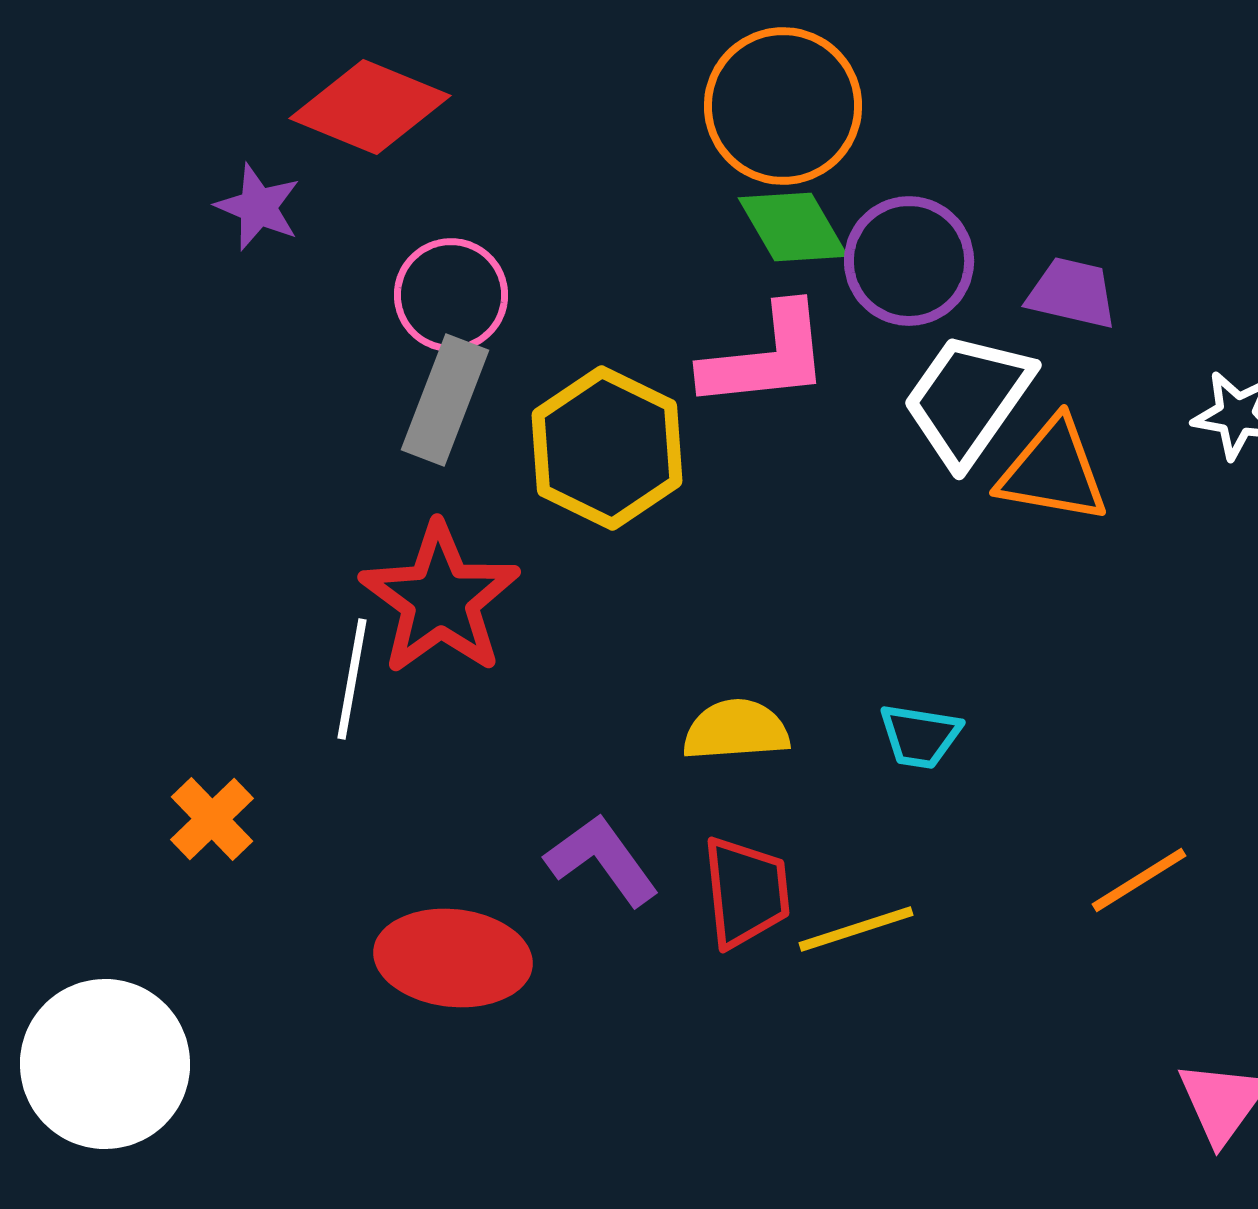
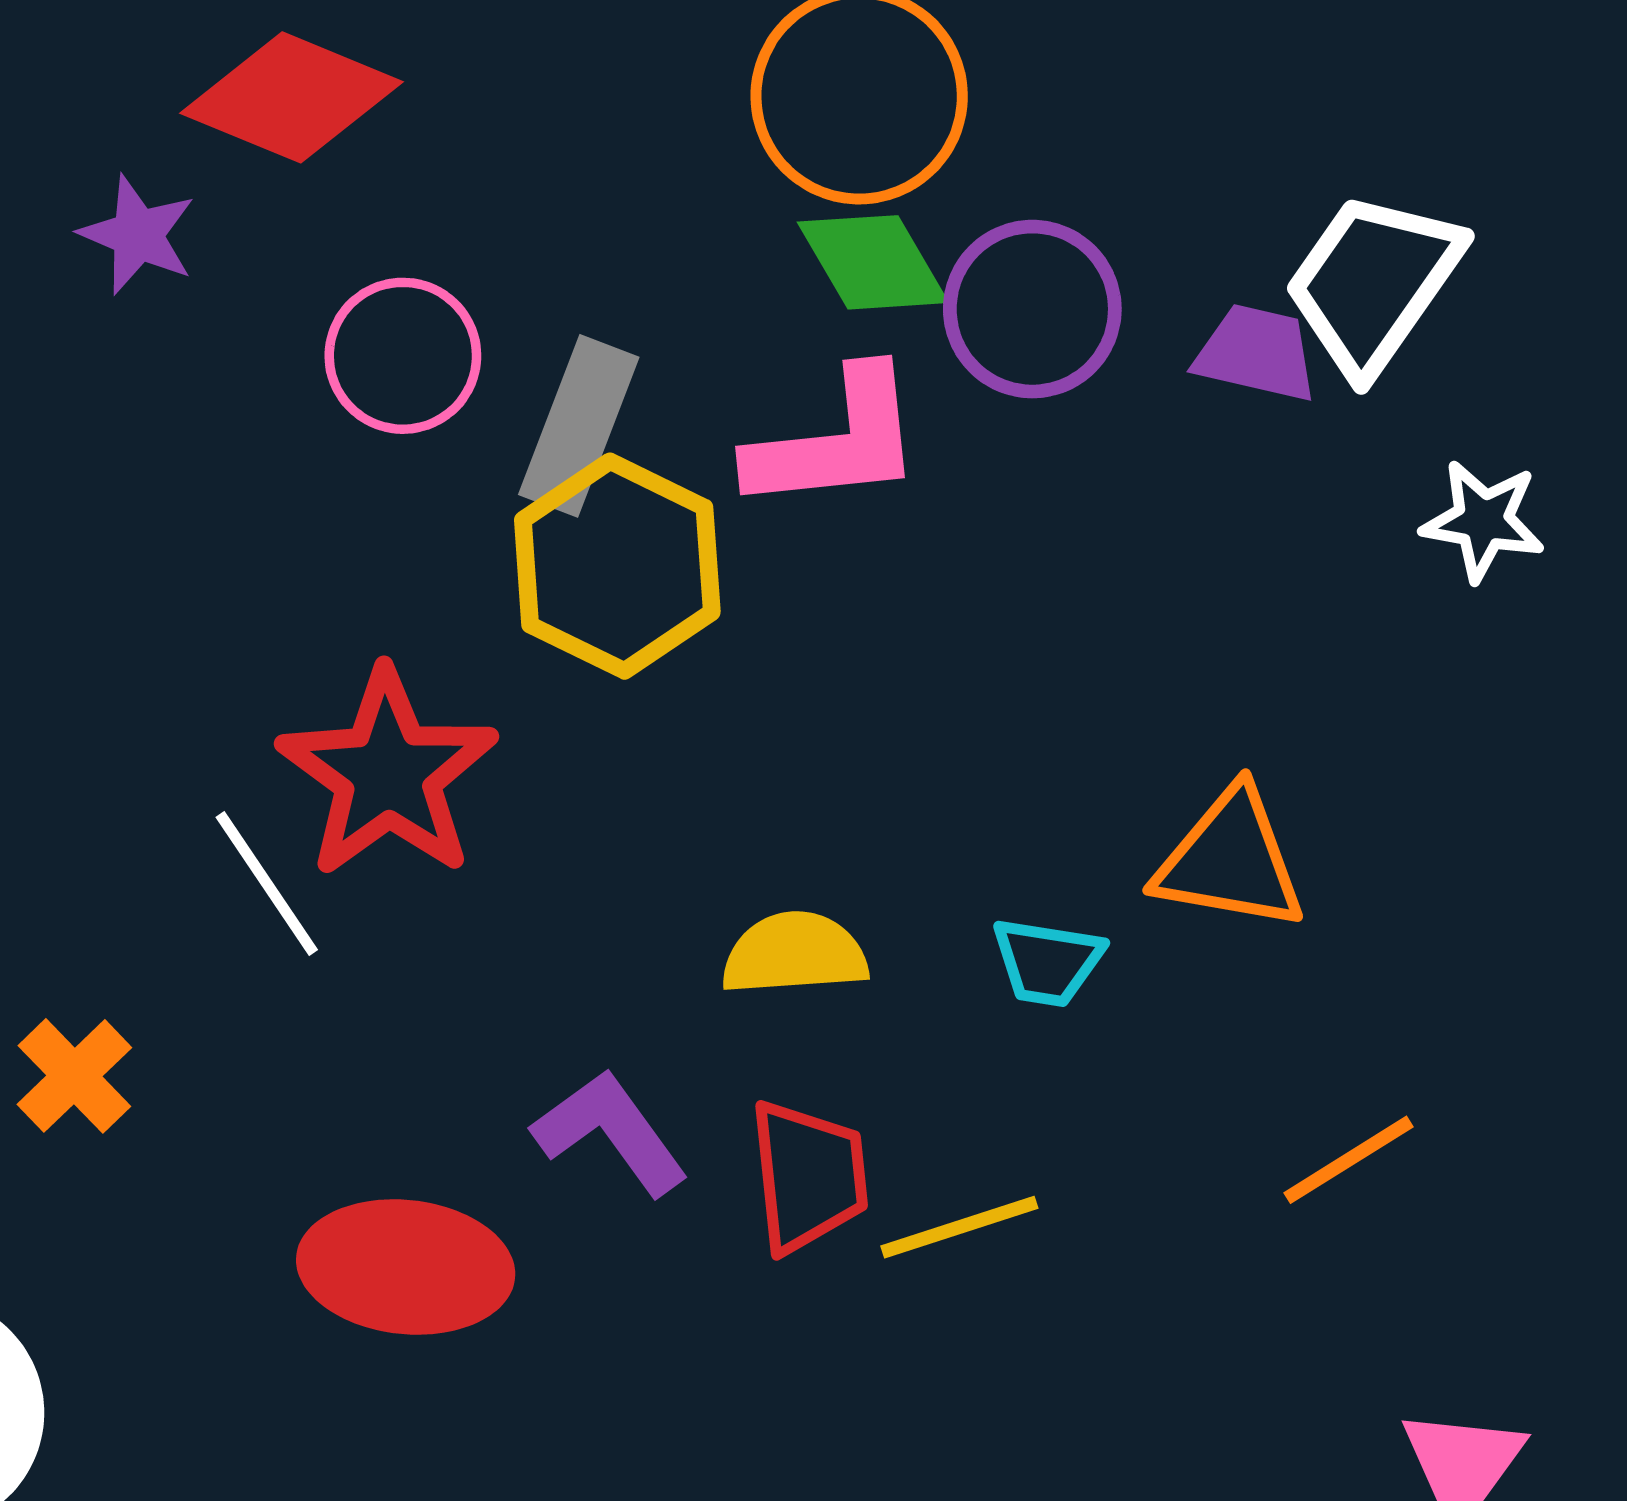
white trapezoid: (968, 399) -> (1373, 283), moved
gray rectangle: (445, 400) -> (579, 426), moved
orange triangle: (1053, 471) -> (1230, 860), moved
white line: (352, 679) -> (267, 884), turned -44

